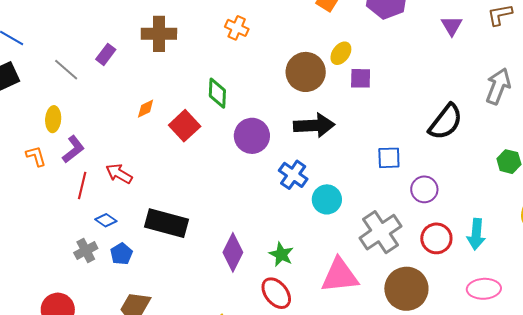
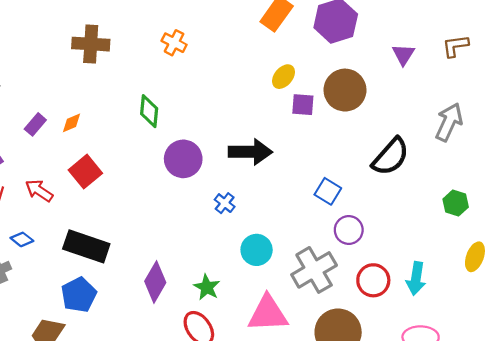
purple rectangle: (106, 54) -> (35, 124), moved
brown circle: (306, 72) -> (345, 90), moved
red square: (185, 126) -> (85, 172), moved
blue square: (389, 158) -> (328, 191), turned 30
blue cross: (293, 175) -> (225, 203), size x0.7
purple circle: (424, 189) -> (349, 230), moved
cyan circle: (327, 199) -> (257, 250), moved
blue pentagon: (121, 254) -> (79, 295), moved, size x1.5

